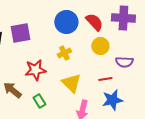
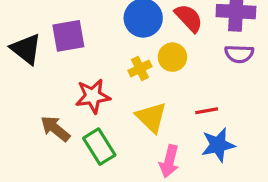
yellow circle: (100, 46) -> (172, 57), moved
purple semicircle: (124, 62) -> (239, 54), moved
green rectangle: (39, 101) -> (99, 147), size x1.5

